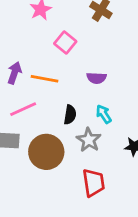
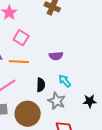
pink square: (65, 43) -> (21, 38), moved

